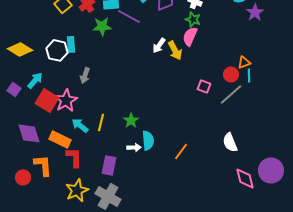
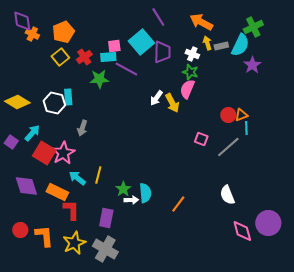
red circle: (231, 74) -> (228, 115), moved
green star: (131, 120) -> (123, 189), moved
orange L-shape: (43, 165) -> (44, 236), moved

